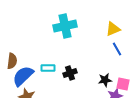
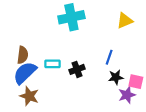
blue line: (117, 49) -> (109, 57), moved, turned 48
brown semicircle: (12, 61) -> (23, 55), moved

